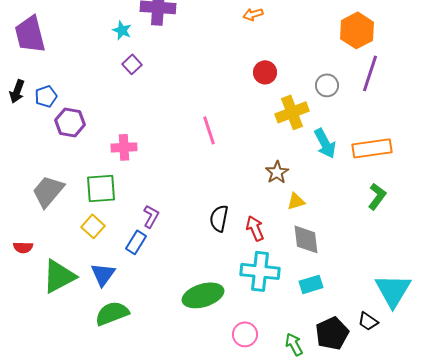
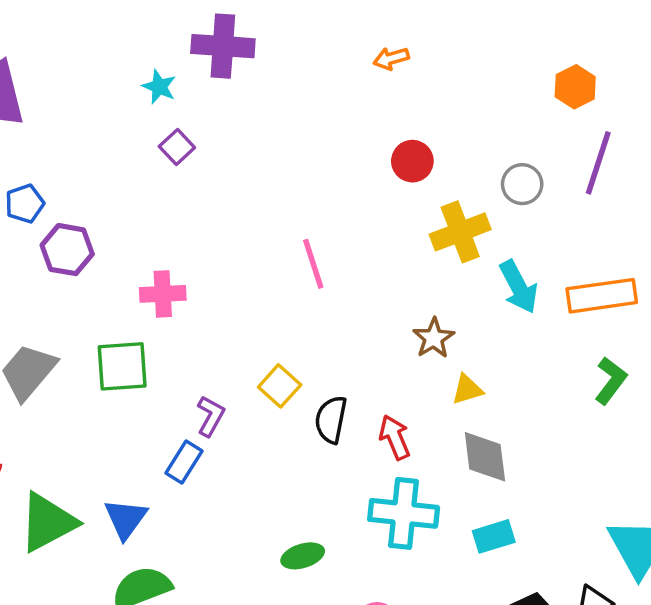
orange hexagon: (357, 30) -> (575, 87), size x0.7
yellow square: (93, 226) -> (280, 386), moved
green ellipse: (203, 295) -> (303, 556), size x0.6

